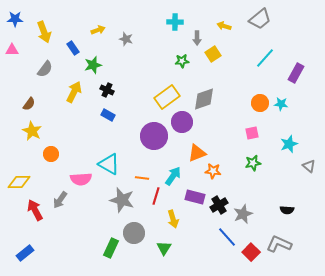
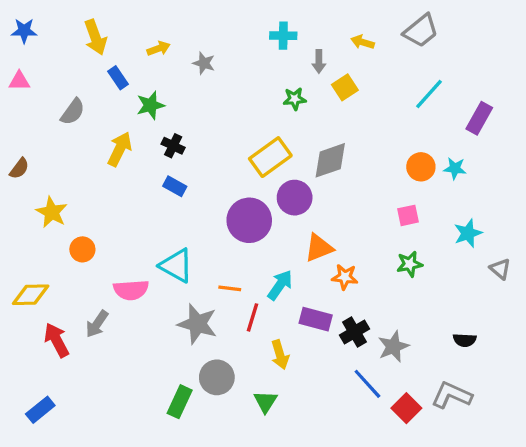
yellow arrow: (44, 32) -> (95, 37), moved
brown semicircle: (29, 104) -> (19, 168), moved

